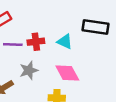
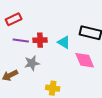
pink diamond: (67, 73) -> (85, 60), moved

